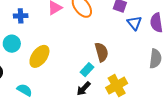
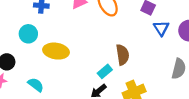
yellow ellipse: (39, 56) -> (56, 51), turned 55

